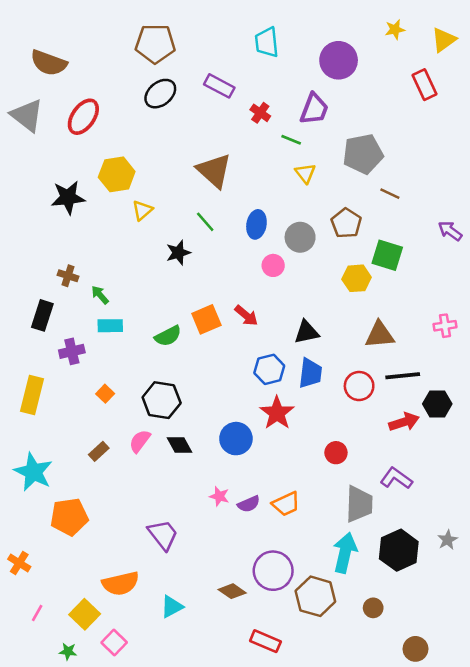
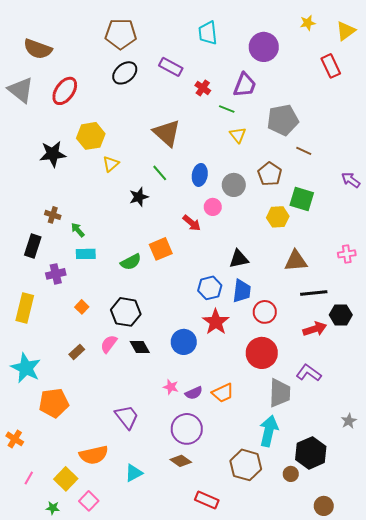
red arrow: (246, 315) -> (192, 223), moved
red circle: (359, 386) -> (265, 312), moved
red circle: (336, 453) -> (262, 353), size x1.8
black hexagon: (399, 550) -> (311, 453), moved
purple circle: (273, 571) -> (187, 429), moved

